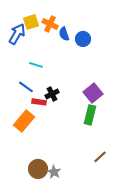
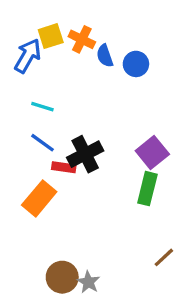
cyan line: (36, 65) -> (42, 107), moved
black cross: (52, 94) -> (85, 154), size x1.5

